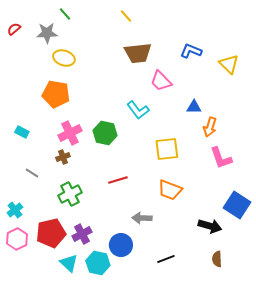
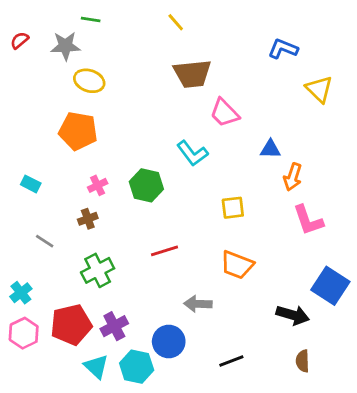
green line: (65, 14) -> (91, 19), turned -40
blue L-shape: (191, 51) -> (283, 49), moved
pink cross: (70, 133) -> (98, 185), size x0.6
yellow square: (167, 149) -> (233, 208), size x0.7

